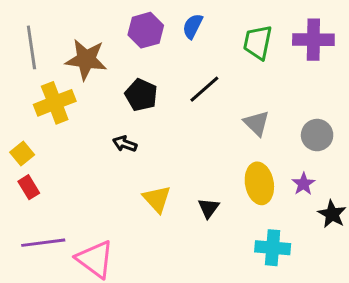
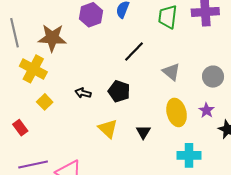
black pentagon: (141, 95) -> (119, 91), moved
yellow cross: (55, 103) -> (33, 69), turned -36
yellow square: (22, 153) -> (45, 102), moved

